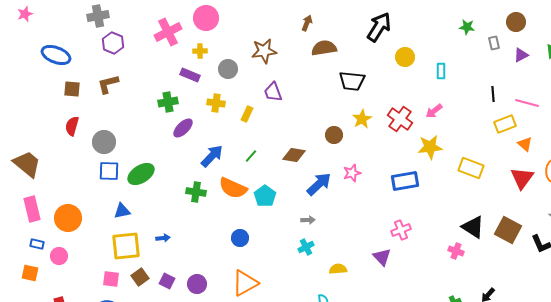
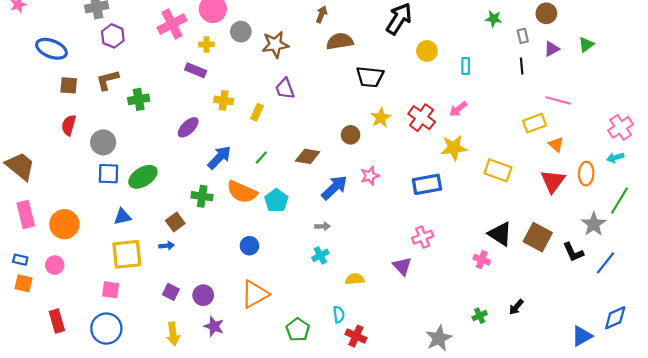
gray circle: (228, 69) -> (241, 32), moved
black line: (493, 94) -> (522, 66), moved
green cross: (168, 102) -> (139, 99), moved
blue rectangle: (37, 244) -> (20, 260), moved
brown square: (140, 277) -> (175, 222), moved

